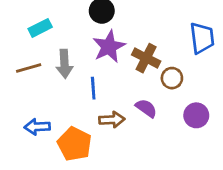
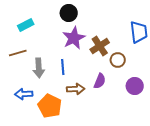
brown cross: (146, 58) -> (100, 46), turned 30
gray arrow: (64, 64) -> (39, 68), moved
purple semicircle: (146, 108) -> (100, 81), turned 77

